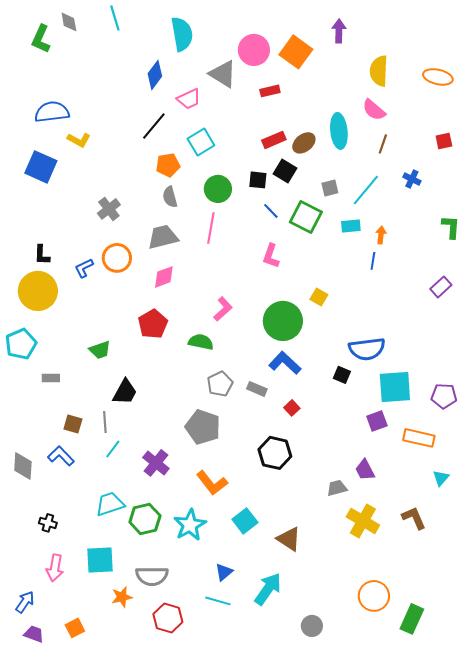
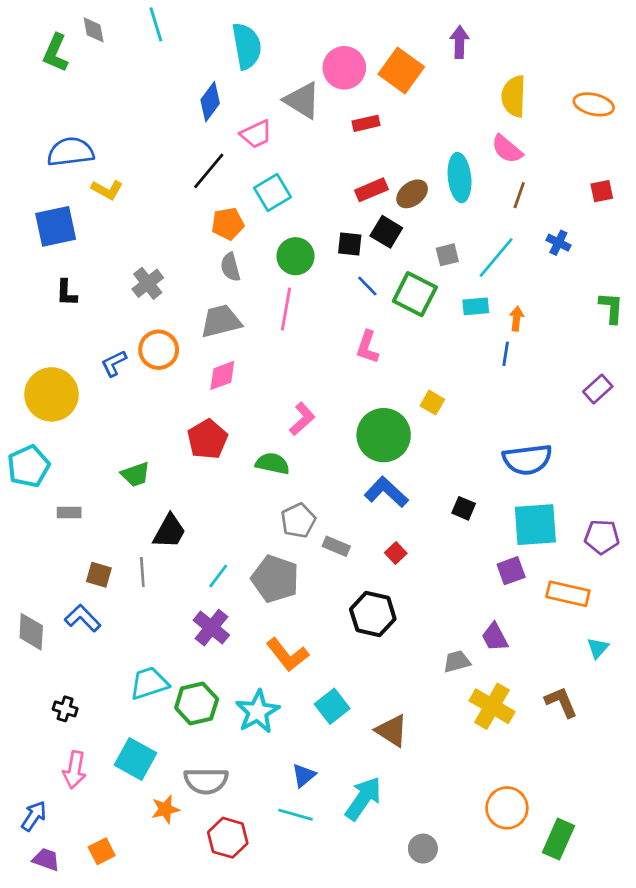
blue square: (41, 167) -> (56, 226), turned -36
black L-shape: (42, 255) -> (66, 293), moved
blue semicircle: (367, 349) -> (527, 460), moved
gray rectangle: (257, 389) -> (336, 546), moved
cyan line: (113, 449) -> (218, 576), moved
cyan square: (100, 560) -> (136, 759), turned 32

